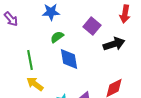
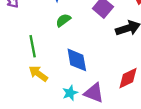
blue diamond: (69, 59) -> (77, 60), moved

